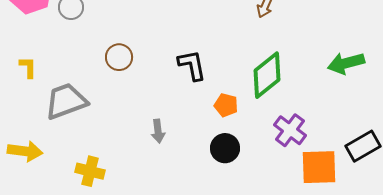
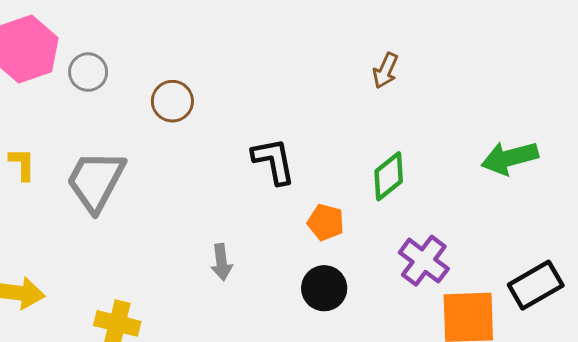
brown circle: (119, 57) -> (172, 101), moved
green diamond: (267, 75) -> (389, 176), size x0.7
gray trapezoid: (66, 101) -> (96, 181), moved, turned -42

